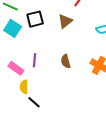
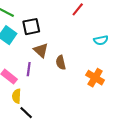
brown triangle: (65, 21) -> (41, 50), moved, turned -42
brown semicircle: (66, 61) -> (61, 62), moved

